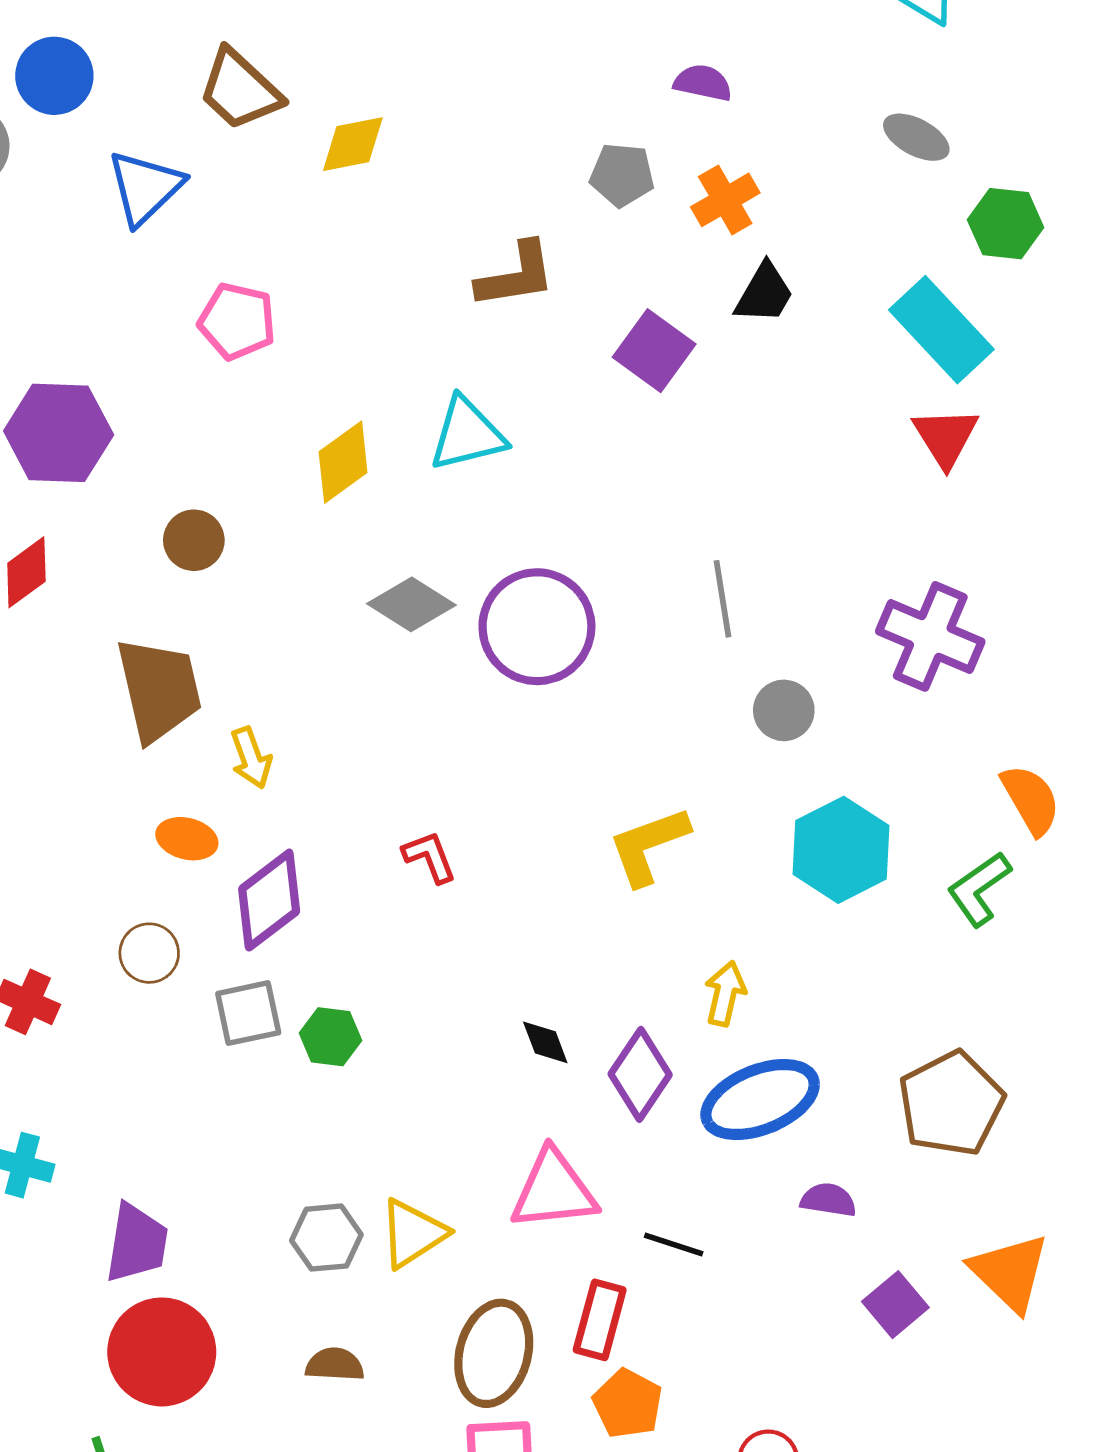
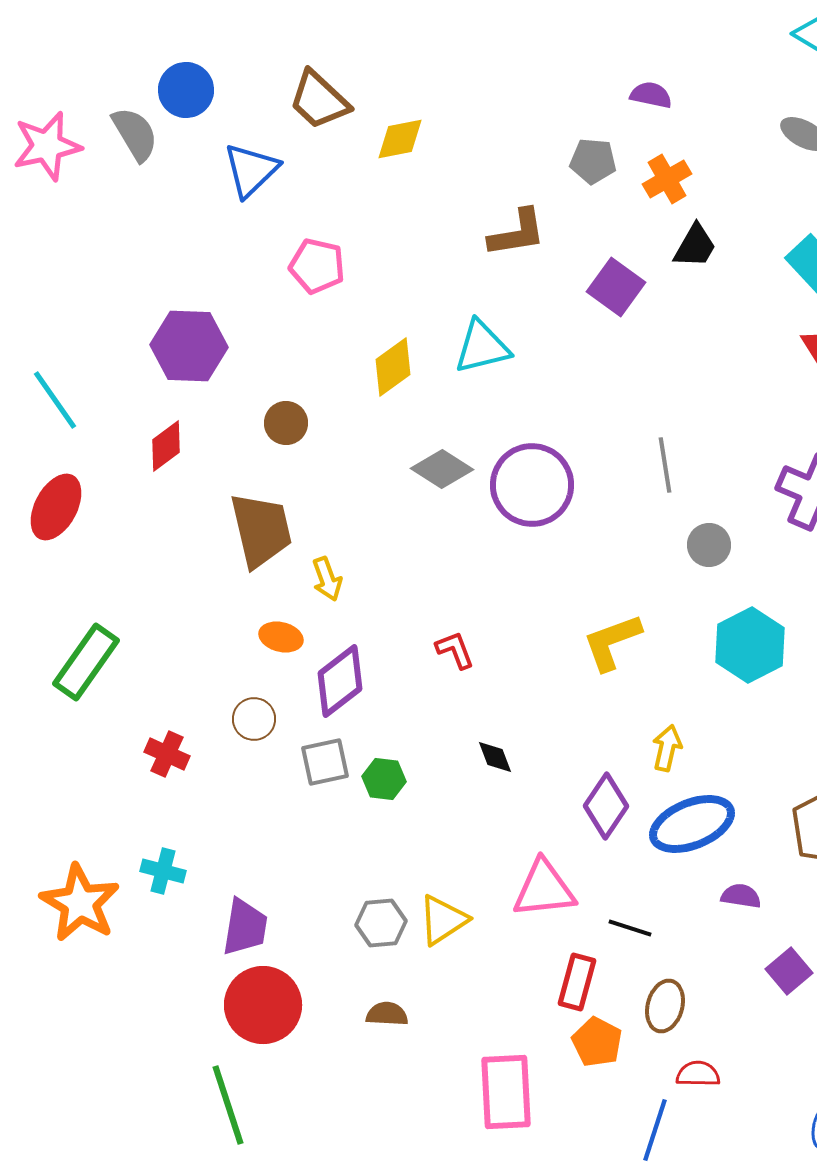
black diamond: (545, 1042) -> (495, 757), moved
brown ellipse: (494, 1353) -> (665, 1006), moved, size x0.7

